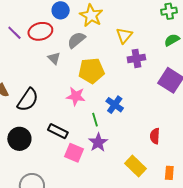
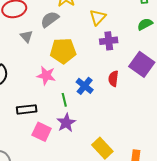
black rectangle: (58, 131) -> (27, 109), turned -36
red semicircle: (155, 136) -> (113, 79), moved

